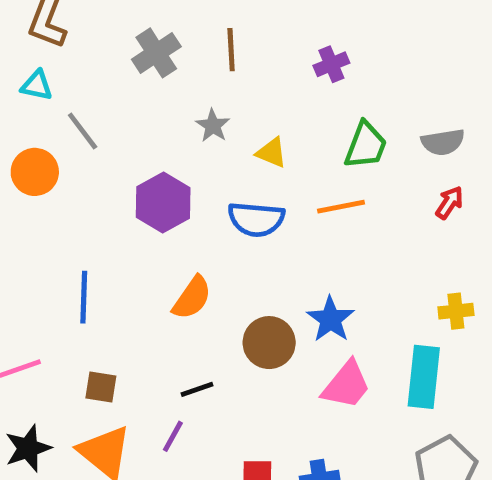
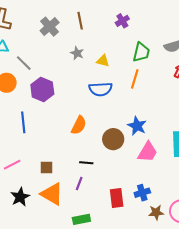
purple hexagon: (163, 202) -> (42, 89), moved
orange line: (341, 207) -> (135, 79), turned -54
blue line: (84, 297) -> (23, 122), moved
black line: (197, 389) -> (86, 163), turned 32

